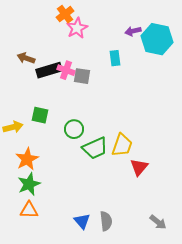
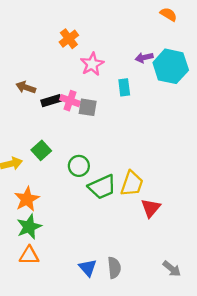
pink star: (77, 28) -> (92, 64), moved
black rectangle: (49, 70) -> (51, 101), size x0.7
green square: (40, 115) -> (41, 150), turned 36

